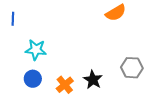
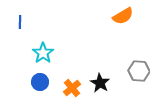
cyan star: (36, 50) -> (43, 53), turned 30

